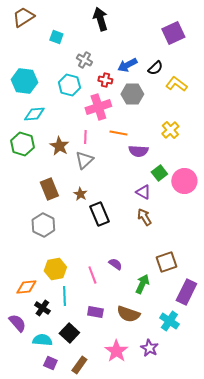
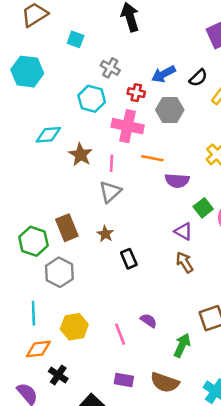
cyan hexagon: (24, 81) -> (27, 72), moved
pink cross: (98, 107) -> (128, 126), turned 30
green hexagon: (22, 144) -> (33, 241), moved
brown star: (59, 146) -> (81, 155), moved
black rectangle: (99, 214) -> (129, 259), size x0.7
cyan line: (64, 296) -> (33, 313), moved

